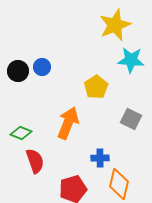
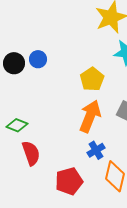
orange arrow: (68, 123) -> (90, 116), moved
blue cross: (100, 158) -> (96, 150), turned -30

